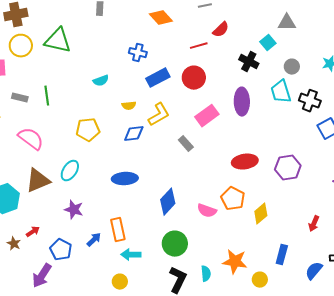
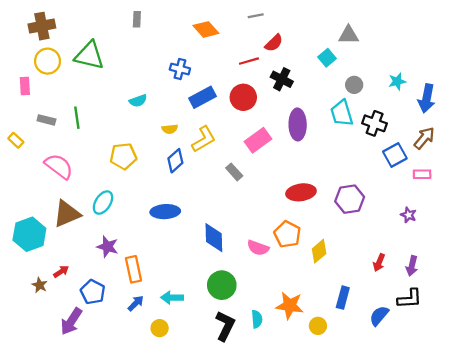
black cross: (249, 62) -> (282, 79), moved
blue diamond: (134, 134) -> (175, 161), turned -35
blue diamond: (168, 202) -> (214, 238), turned -44
orange rectangle: (118, 230) -> (134, 269), moved
blue arrow: (94, 240) -> (136, 303), moved

